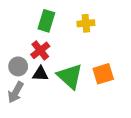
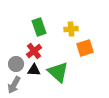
green rectangle: (46, 21) -> (39, 27), turned -36
orange square: (103, 74) -> (85, 48), moved

